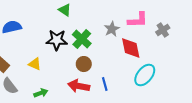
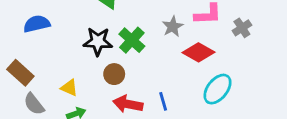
red diamond: (131, 48) -> (198, 52), turned -50
yellow triangle: (35, 64) -> (69, 88), moved
brown circle: (84, 64) -> (114, 74), moved

